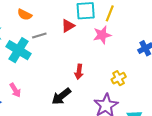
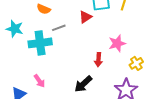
pink star: (102, 35) -> (117, 43), moved
cyan cross: (19, 50) -> (40, 43), turned -35

